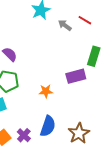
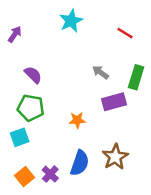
gray arrow: (65, 25) -> (101, 72), moved
brown star: (79, 133) -> (115, 157), moved

